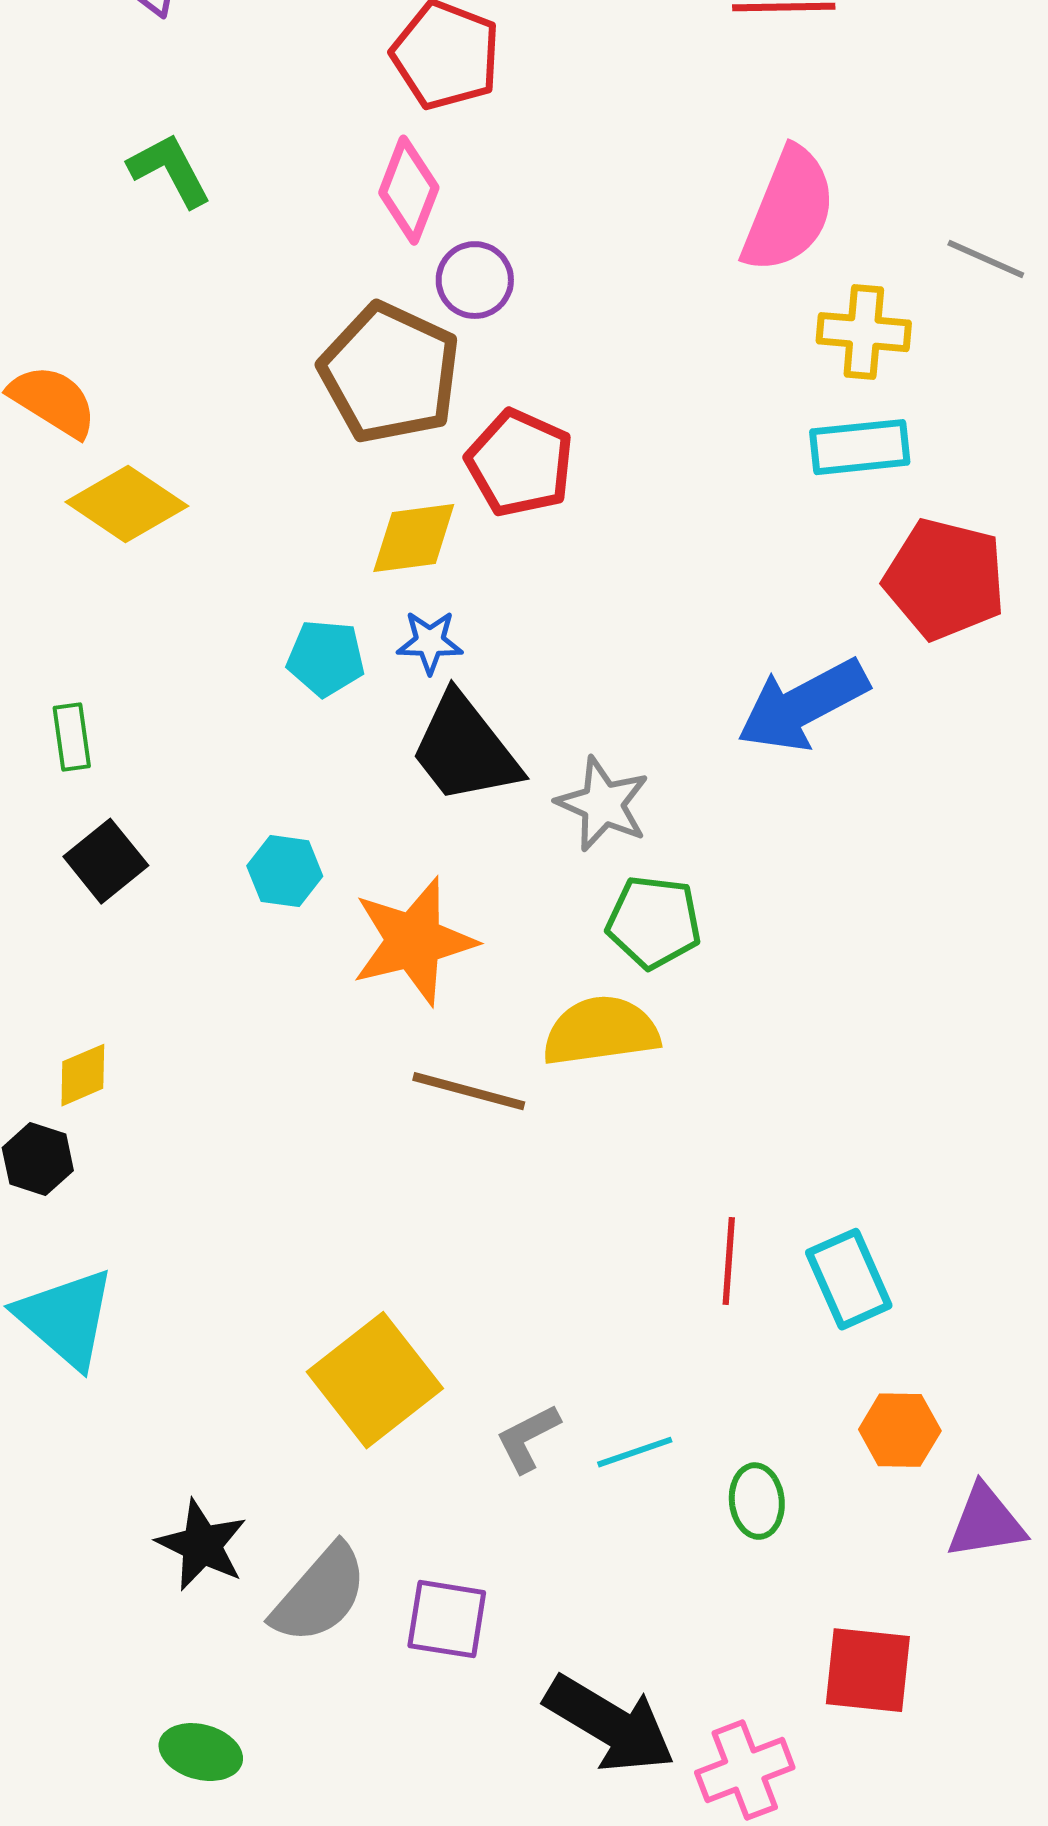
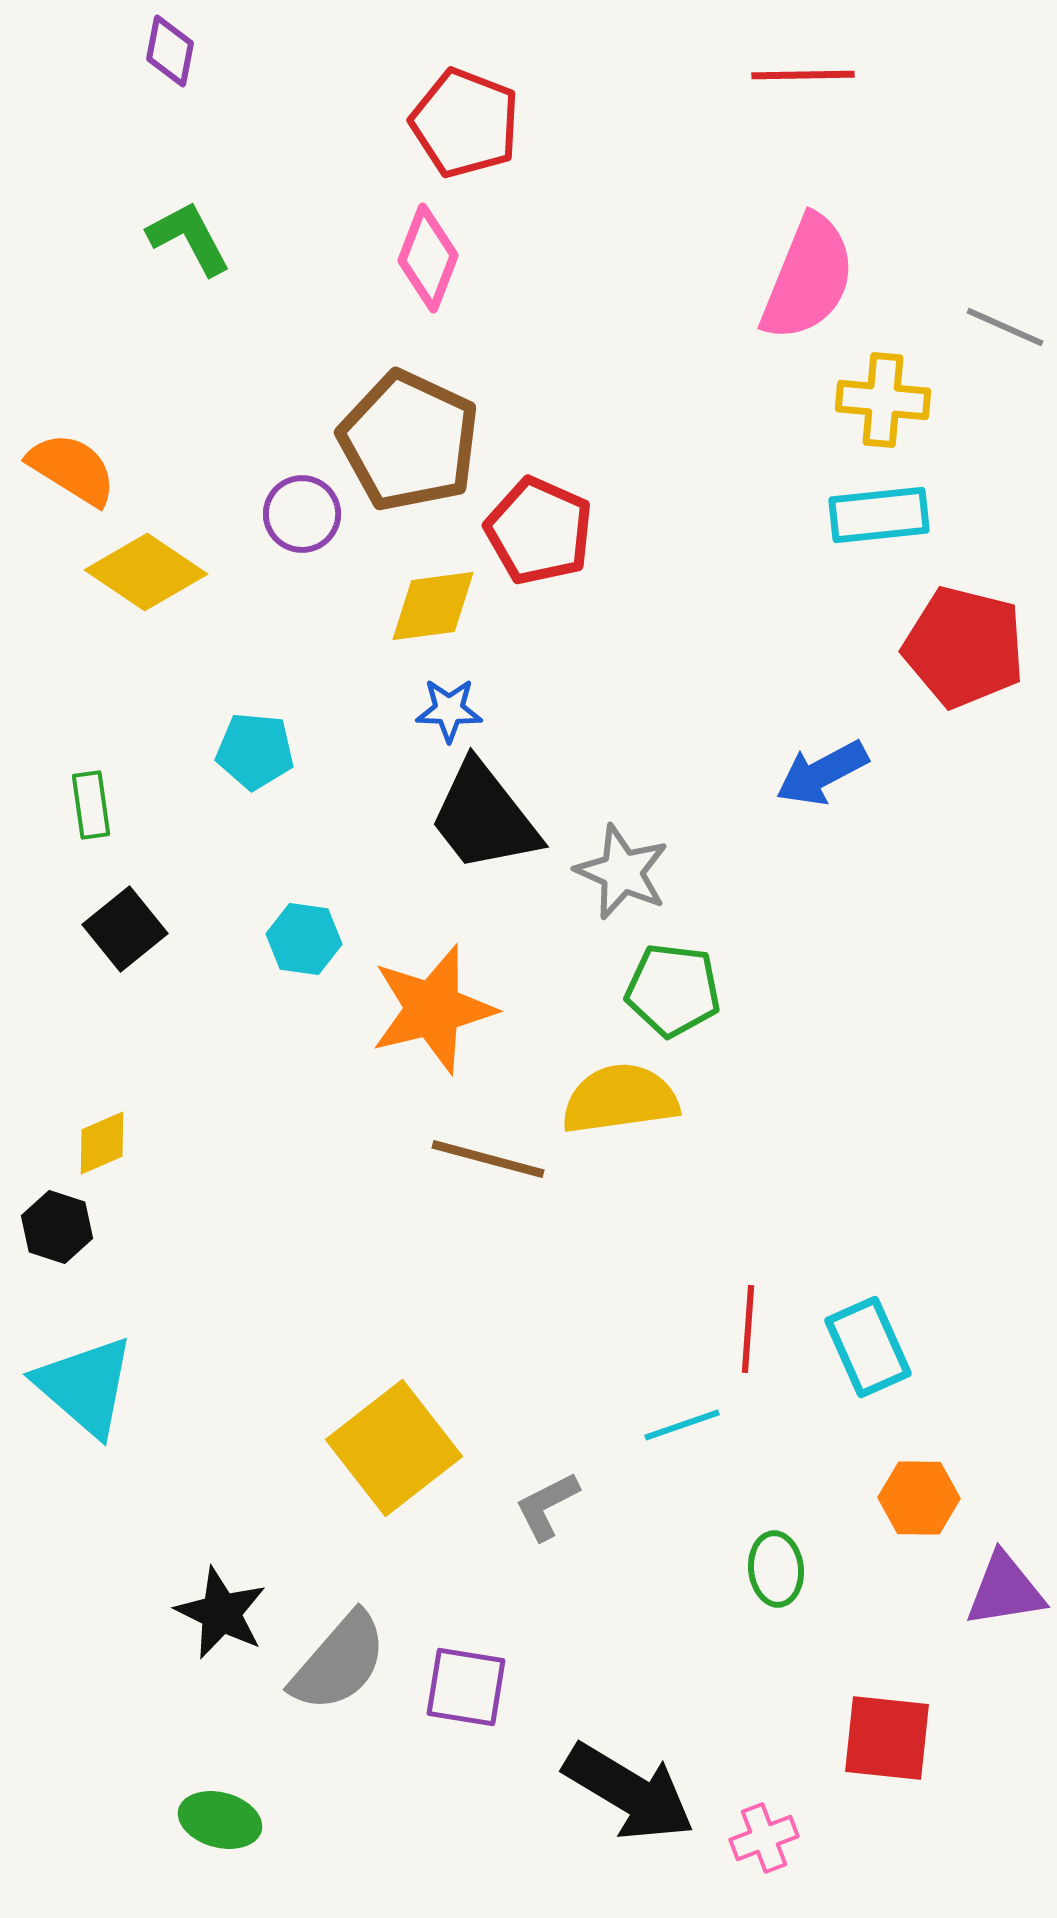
purple circle: (475, 280) -> (302, 514), moved
cyan pentagon: (326, 658) -> (255, 751), moved
blue arrow: (803, 705) -> (822, 773), size x0.7
cyan line: (635, 1452) -> (682, 1425), moved
pink cross: (745, 1770) -> (764, 1838), size x0.7

